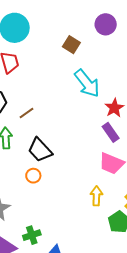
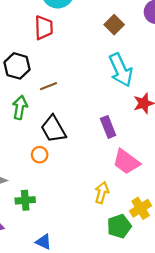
purple rectangle: (111, 132) -> (108, 127), moved
green cross: (32, 235) -> (25, 200), moved

